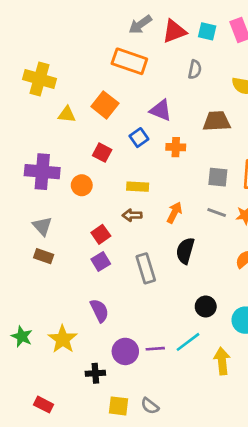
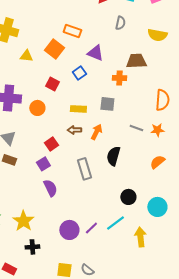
orange rectangle: (129, 61) -> (72, 31), moved, size x0.7
orange cross: (176, 147) -> (119, 78), moved
gray square: (218, 177) -> (107, 104), moved
orange arrow: (174, 213) -> (96, 132), moved
purple square: (101, 262) -> (43, 164), moved
purple semicircle: (99, 311) -> (50, 188), moved
purple line: (155, 349) -> (91, 228), turned -40
black cross: (95, 373) -> (32, 247), moved

